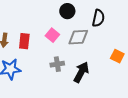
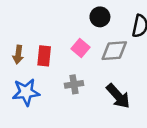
gray cross: (57, 64) -> (74, 84), moved
black arrow: (81, 72) -> (118, 96), turned 110

